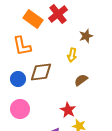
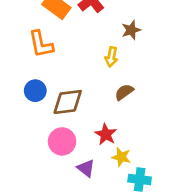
brown diamond: (41, 72) -> (68, 102), moved
pink circle: (20, 109) -> (62, 141), moved

